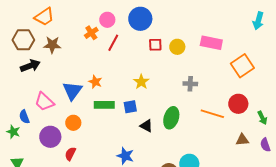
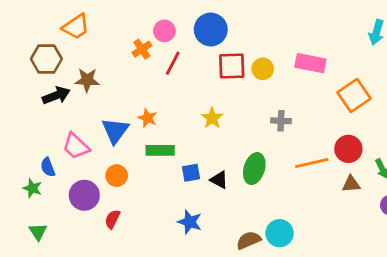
brown star: (52, 45) -> (87, 80), moved
red square: (155, 45) -> (232, 66), size x1.5
blue square: (130, 107) -> (191, 173), moved
orange line: (212, 114) -> (312, 163), turned -30
brown triangle: (242, 140) -> (351, 184), moved

